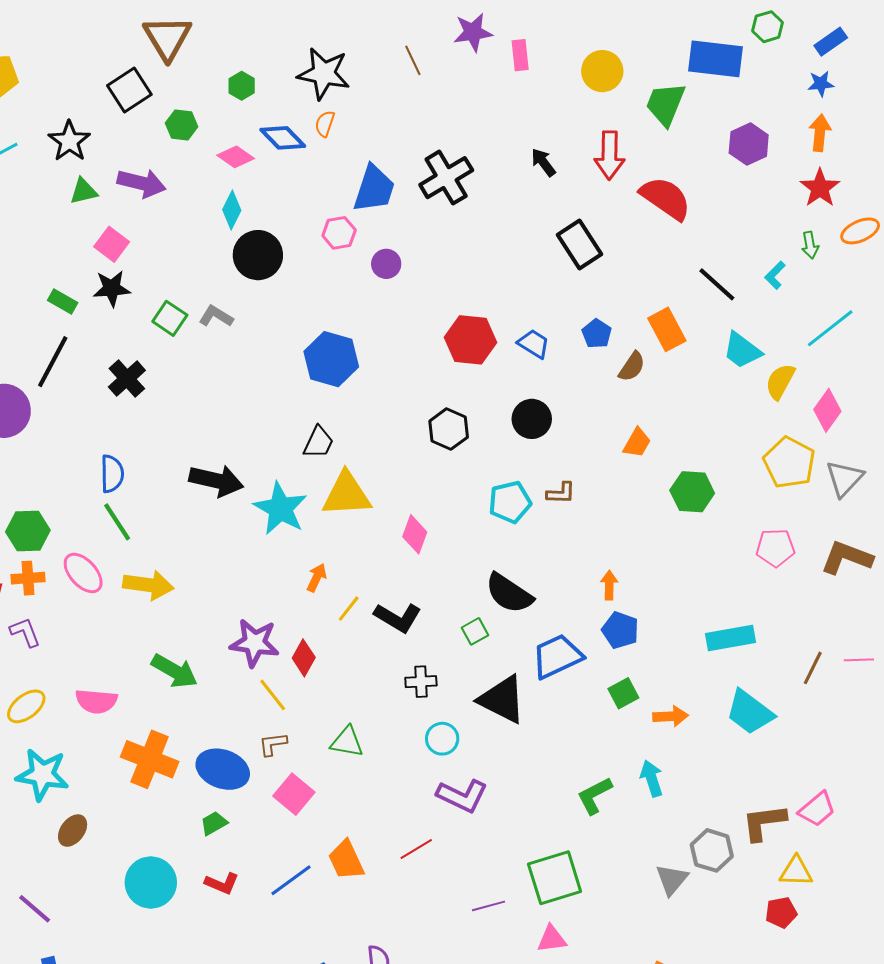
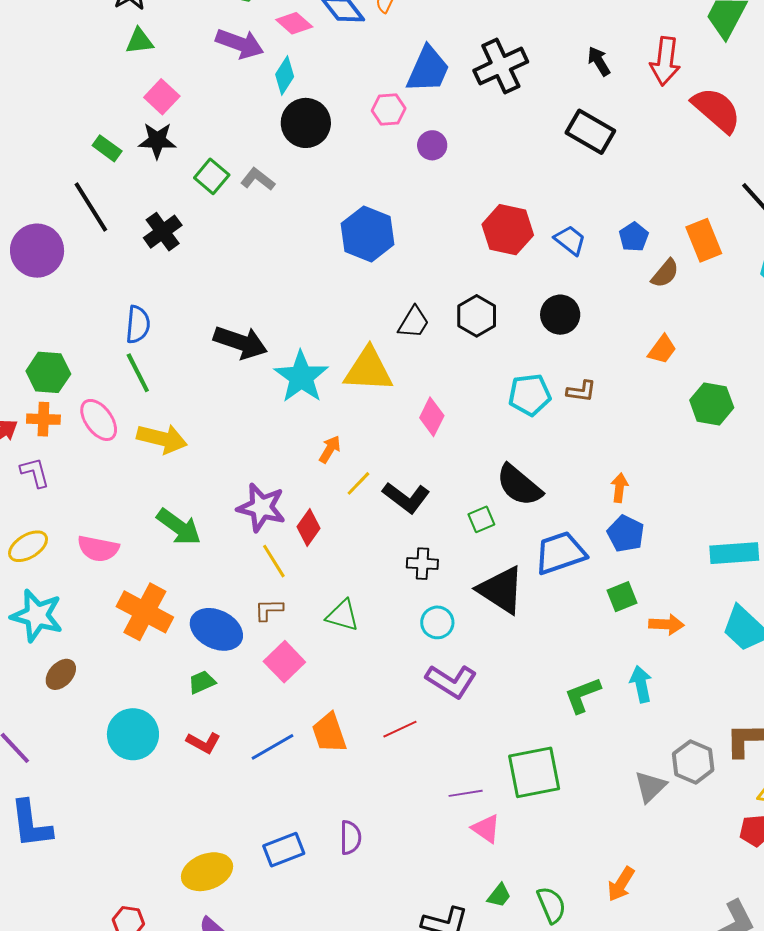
purple arrow: (142, 183) -> (240, 44), moved
black rectangle: (580, 244) -> (590, 132), moved, turned -33
black line: (53, 362) -> (91, 207), turned -66
black trapezoid: (318, 442) -> (414, 322), moved
pink triangle: (552, 939) -> (486, 829), moved, turned 36

